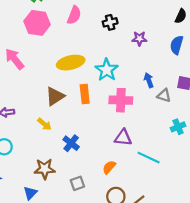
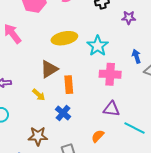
orange rectangle: (85, 94) -> (69, 85), moved

